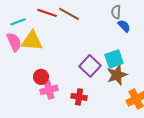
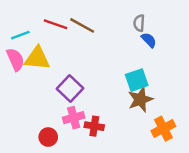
purple square: (90, 66) -> (70, 89), moved
red circle: (41, 77) -> (48, 137), moved
pink cross: (49, 90) -> (74, 118), moved

